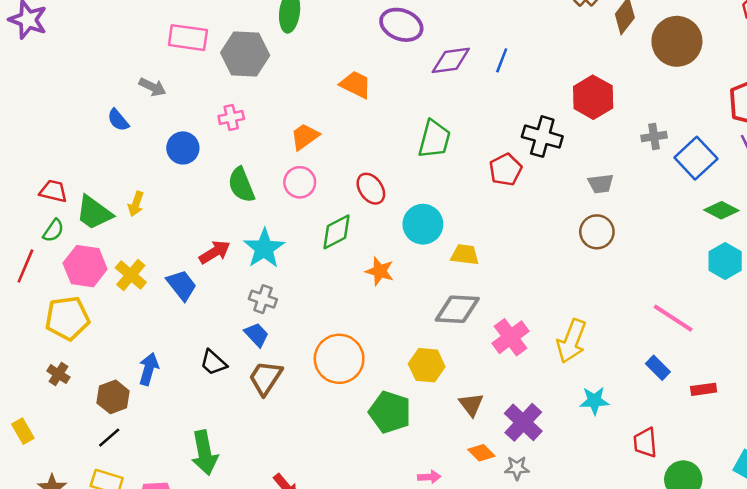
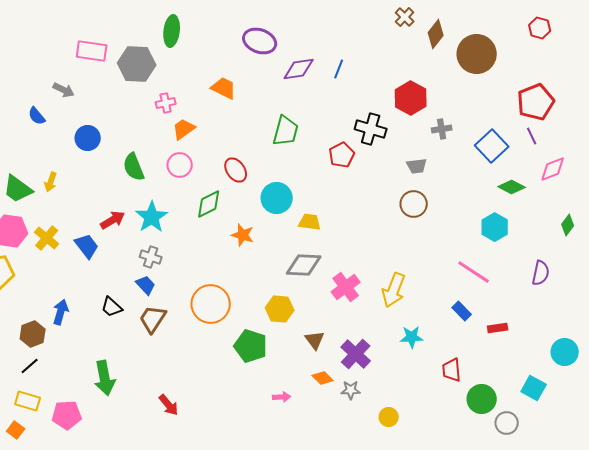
pink cross: (231, 118) -> (166, 103), moved
gray cross: (654, 137) -> (442, 129), moved
cyan hexagon: (725, 261) -> (495, 227), moved

